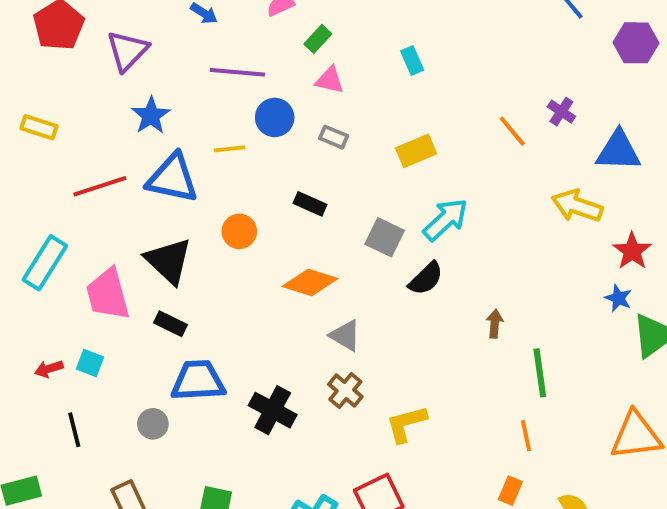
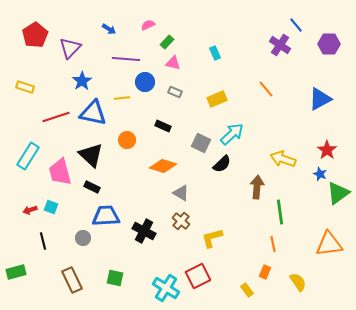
purple cross: (561, 112) -> (280, 45), moved, size x1.5
blue triangle: (618, 151) -> (320, 99), turned -30
yellow arrow: (577, 206) -> (283, 159), moved
brown arrow: (495, 324) -> (257, 187), size x1.6

